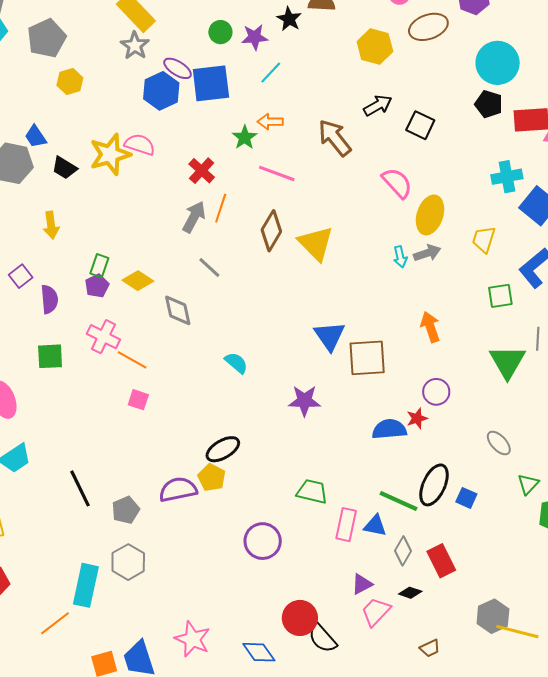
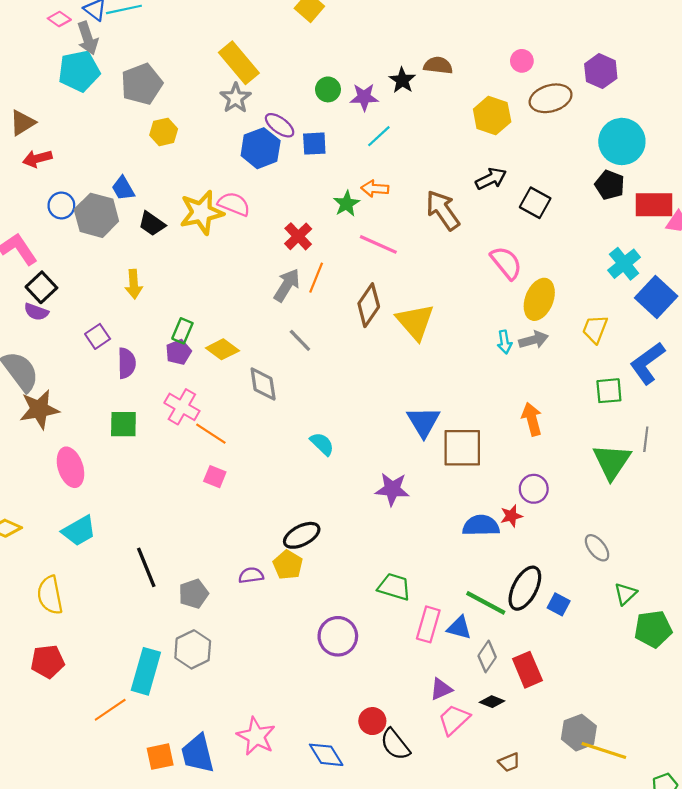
blue square: (211, 83) -> (314, 144), size x0.6
cyan cross: (507, 177) -> (624, 264), turned -32
purple semicircle: (178, 490) -> (251, 575), size x0.6
red circle: (300, 618) -> (372, 721), size x0.7

